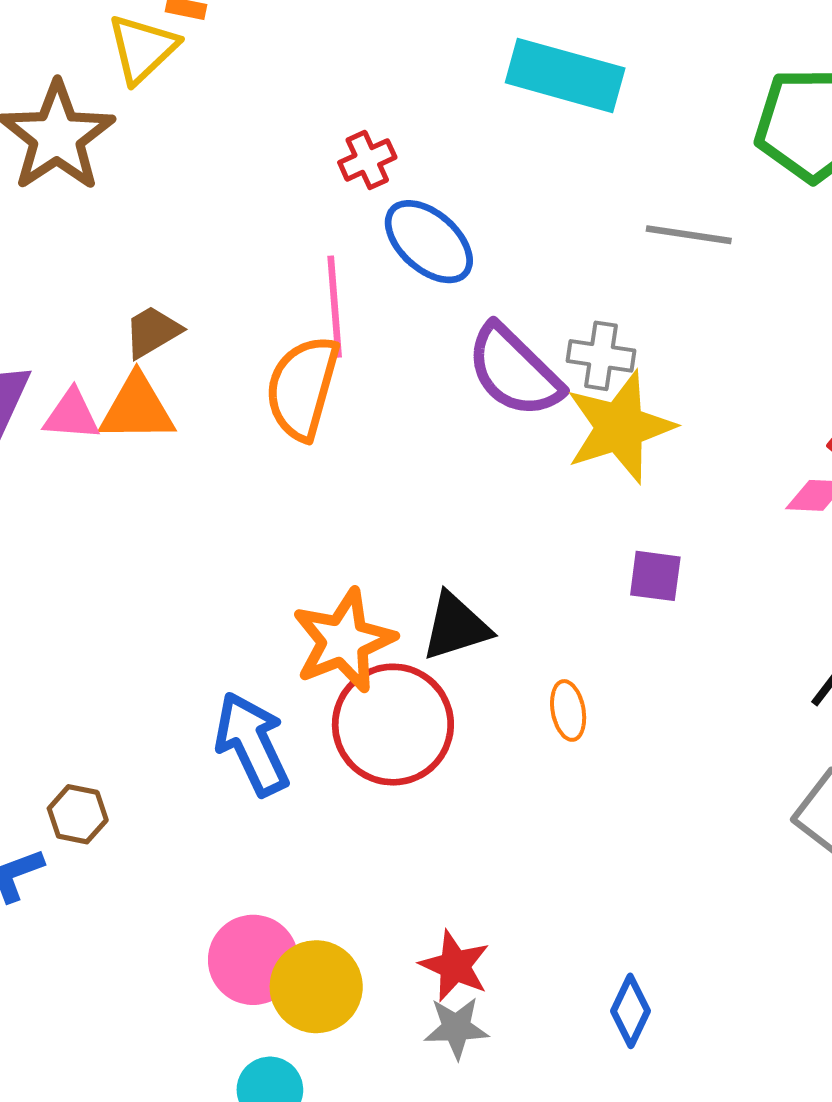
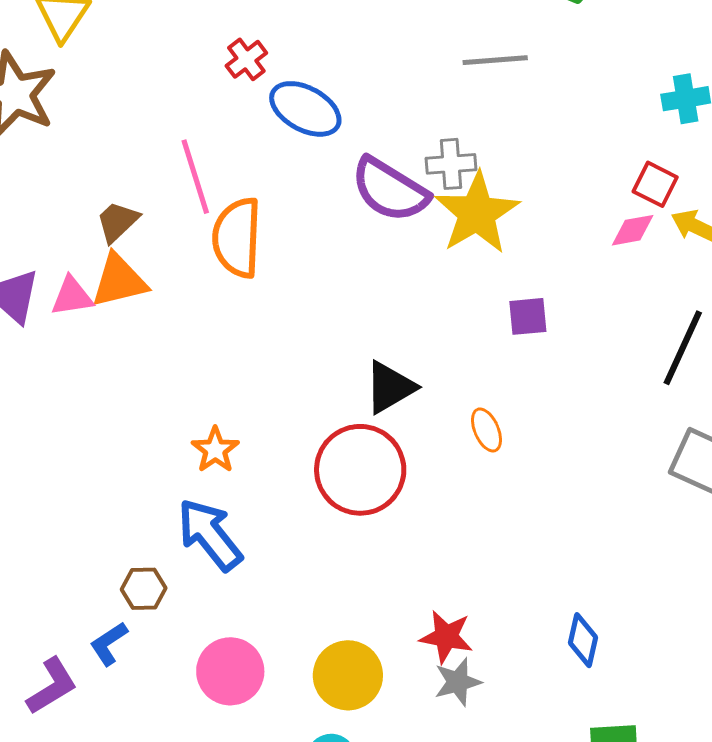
pink line: (335, 307) -> (195, 177), moved
orange star: (344, 641) -> (215, 450), moved, size x0.6
blue arrow: (252, 744) -> (210, 535), moved
pink circle: (253, 960) -> (230, 671), moved

